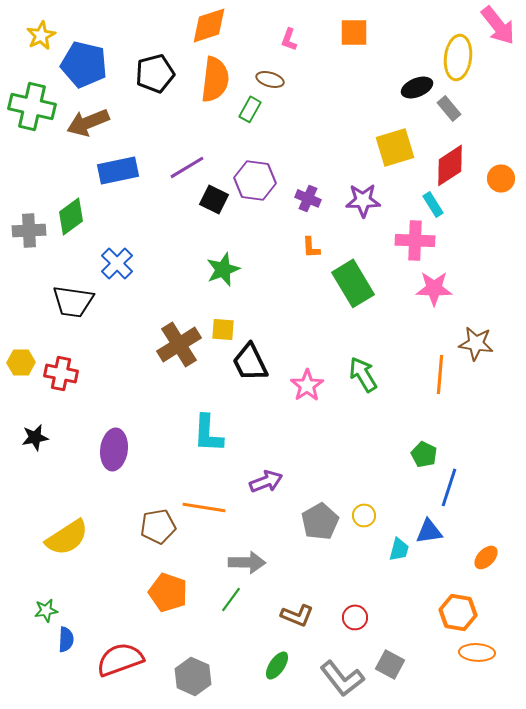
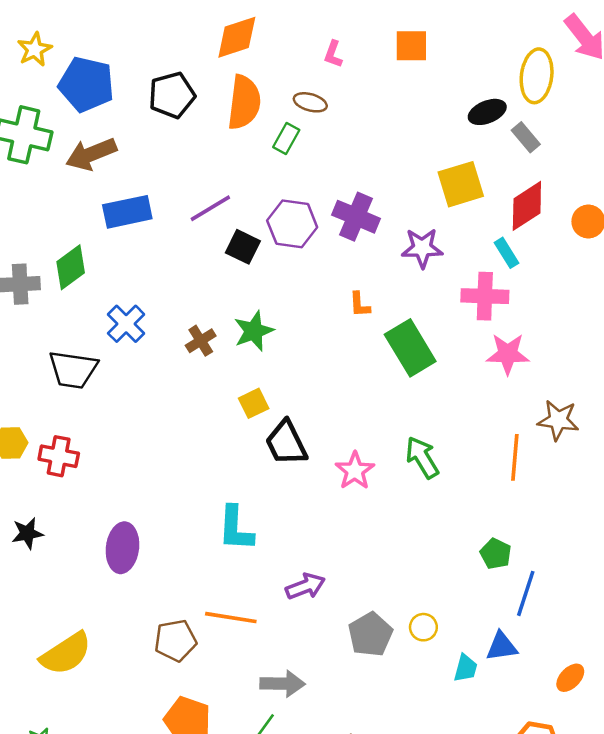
purple cross: (308, 198) -> (356, 217), moved, size x1.5
yellow square: (223, 329) -> (254, 403), turned -30
brown cross: (179, 344) -> (201, 341), moved, size x0.6

